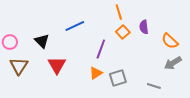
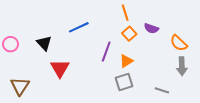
purple semicircle: (144, 27) -> (151, 28), turned -64
gray arrow: (173, 63) -> (182, 66), turned -60
brown triangle: (19, 66) -> (20, 86), moved
orange triangle: (96, 73) -> (126, 61), moved

